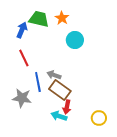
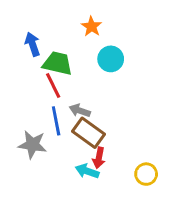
green trapezoid: (39, 19) -> (58, 63), moved
blue arrow: (22, 30) -> (32, 44), turned -42
red line: (24, 58) -> (53, 86), moved

